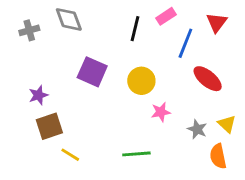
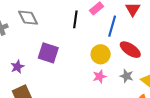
yellow circle: (141, 81) -> (101, 54), moved
purple star: (38, 95) -> (17, 67), moved
gray star: (197, 129) -> (127, 76), moved

